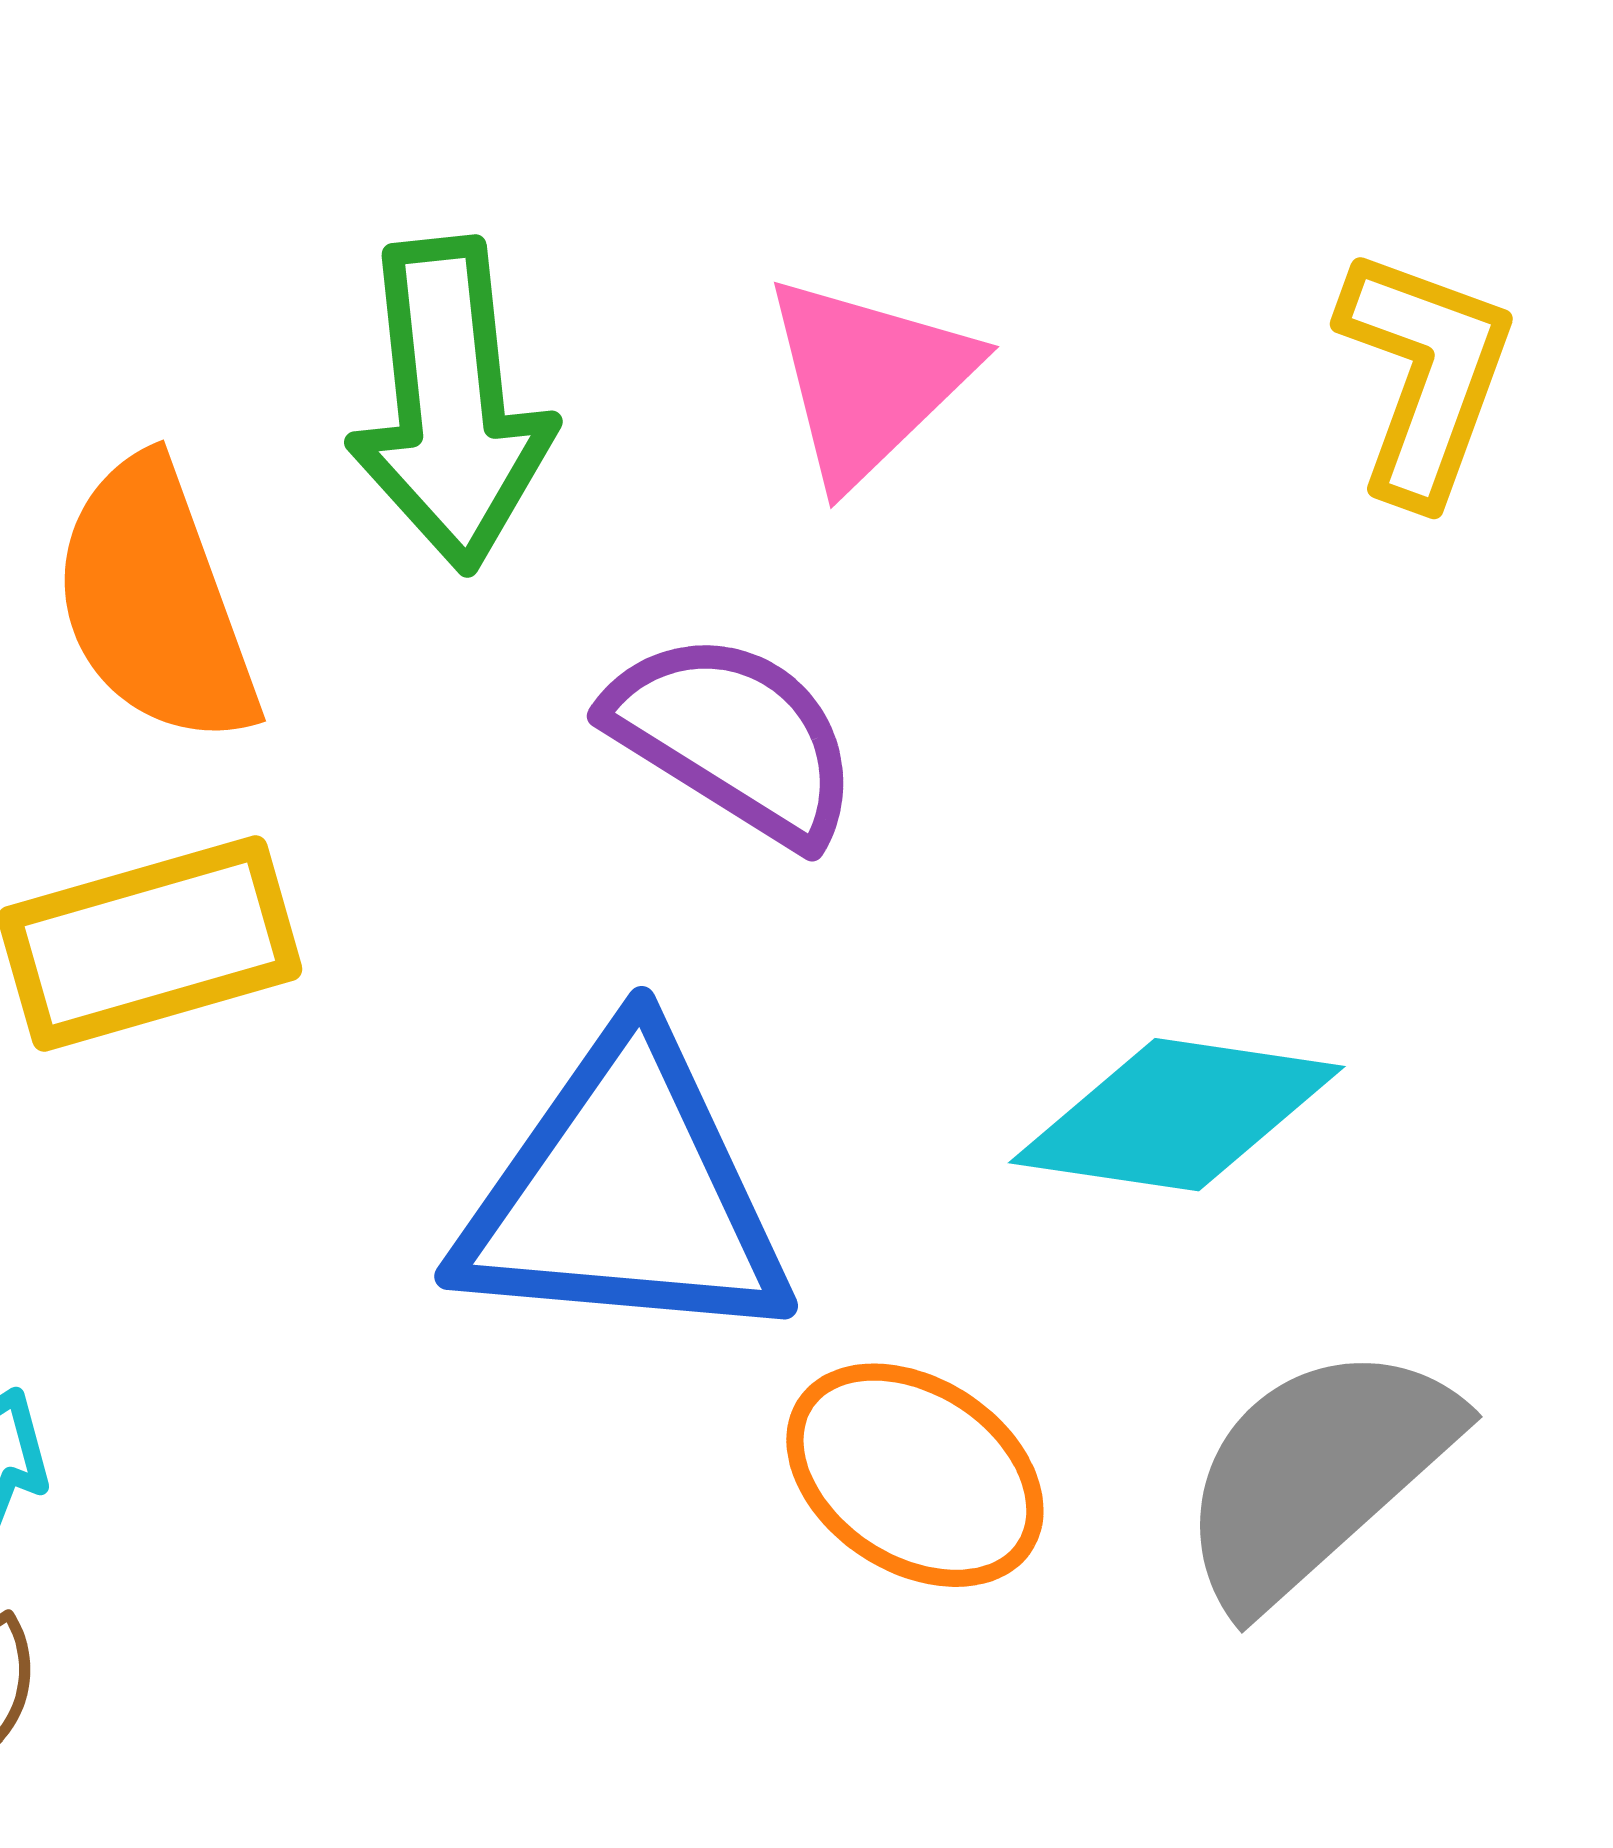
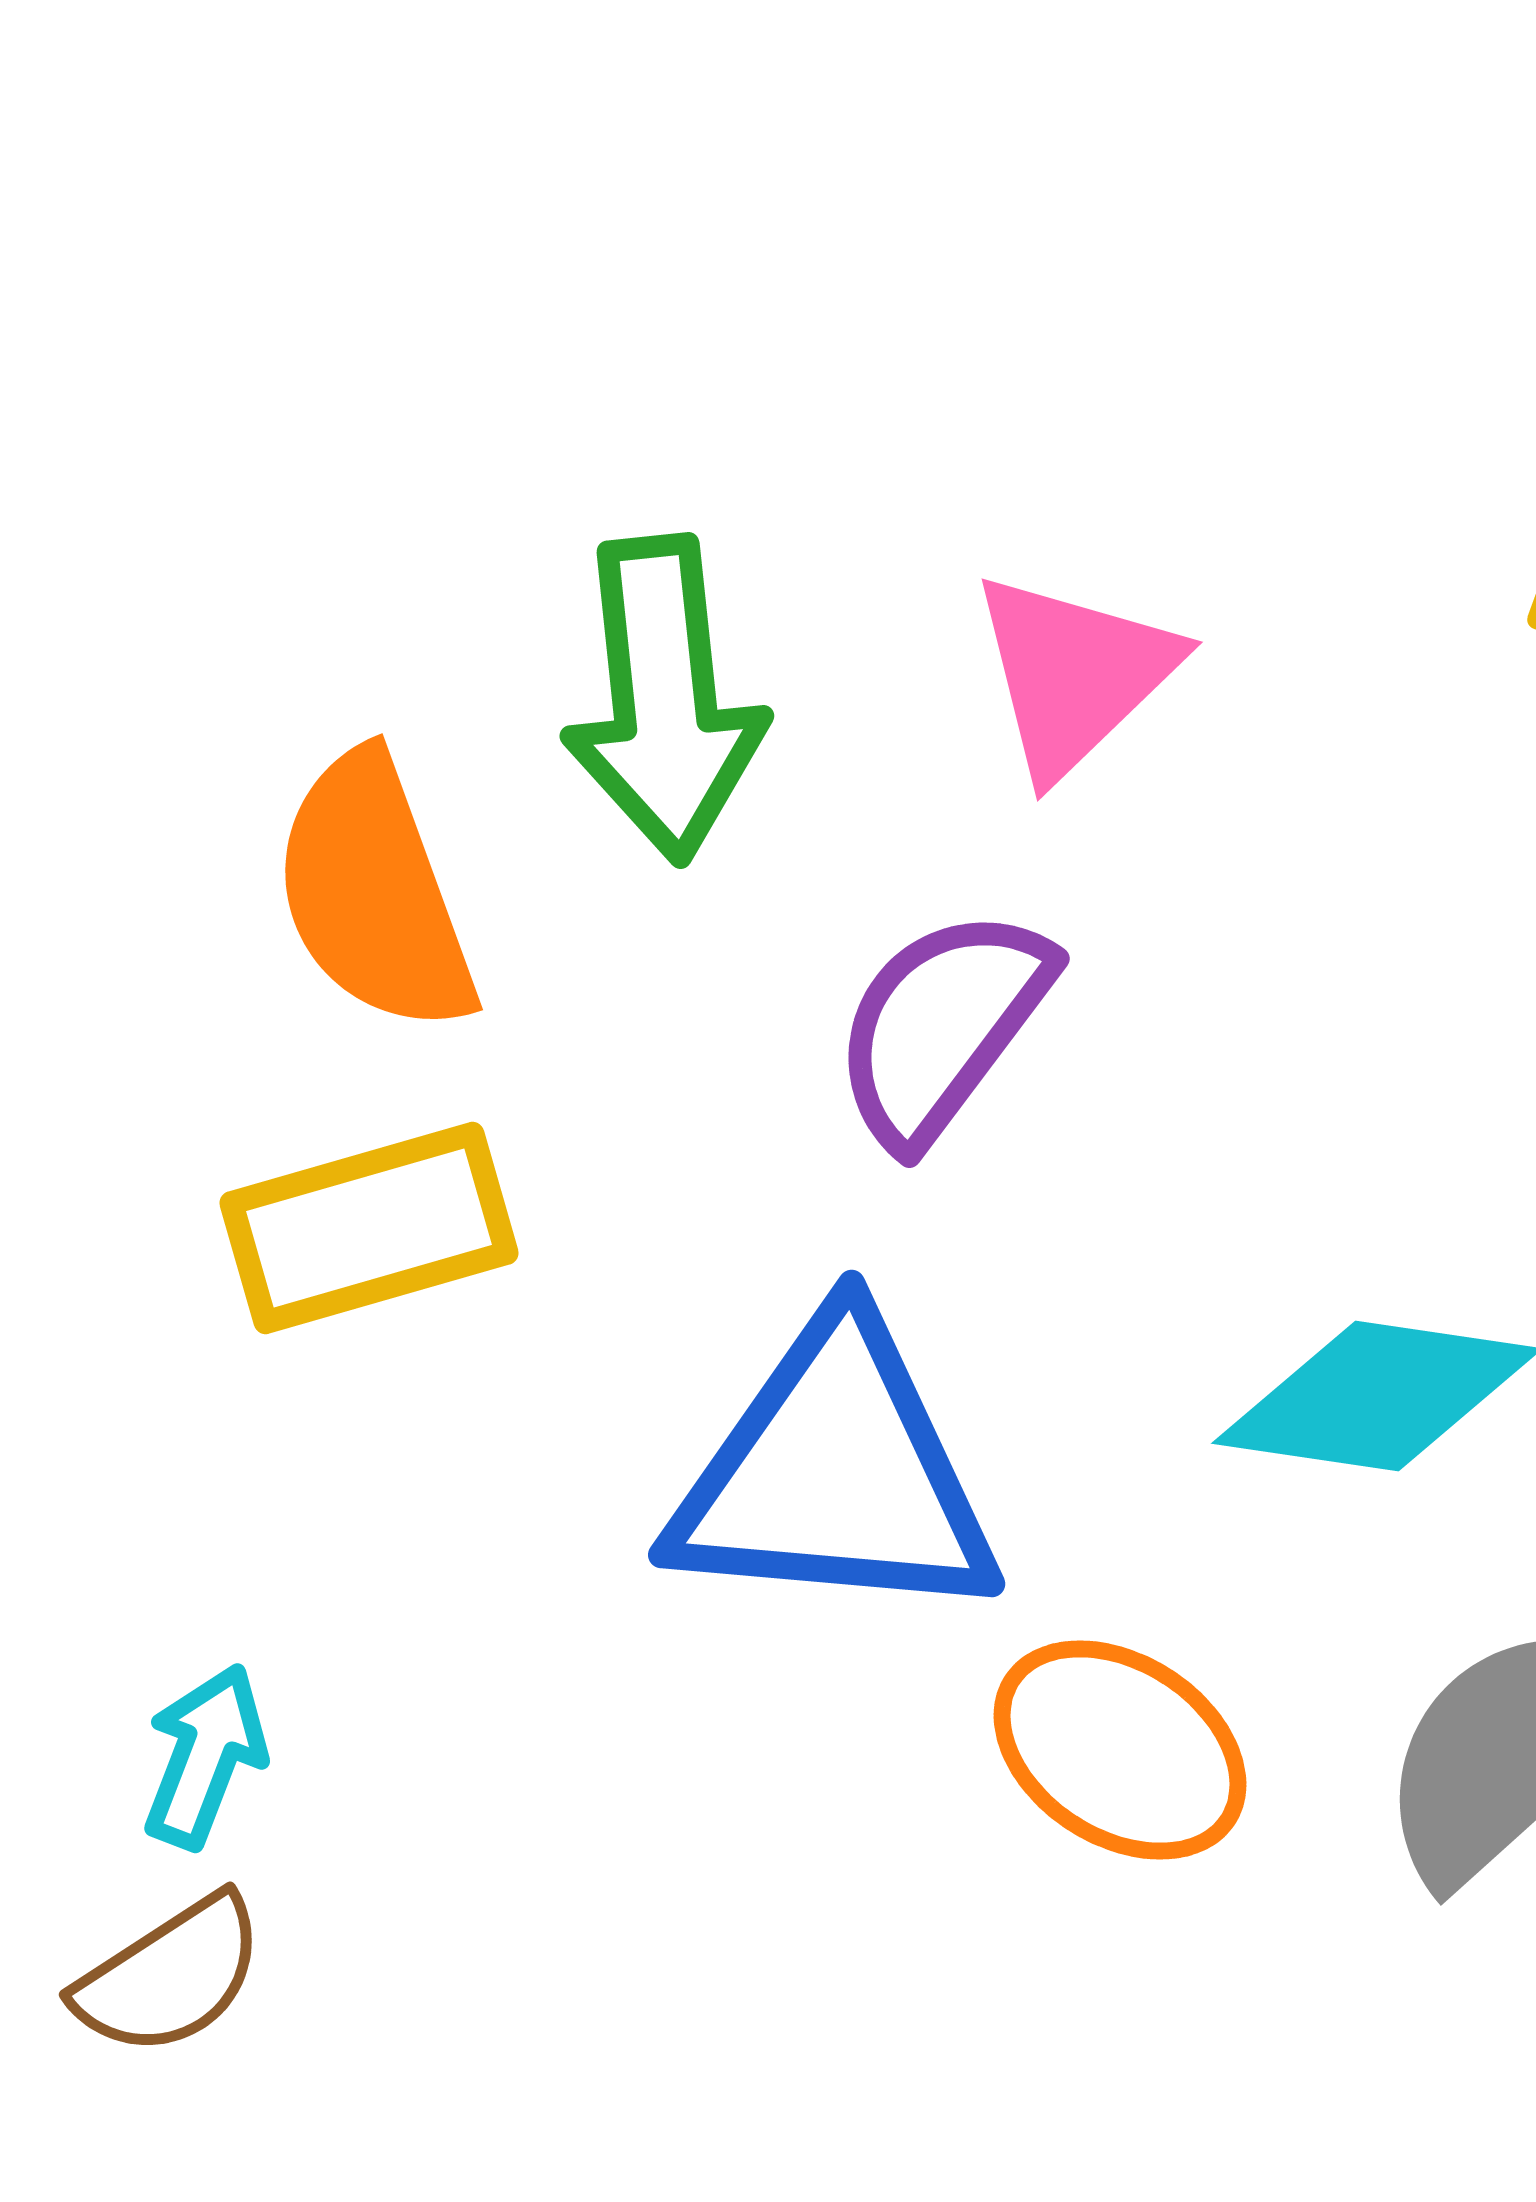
purple semicircle: (734, 738) -> (942, 1026), turned -85

